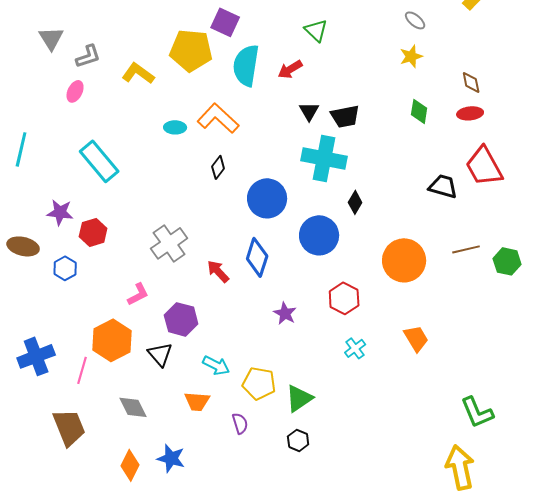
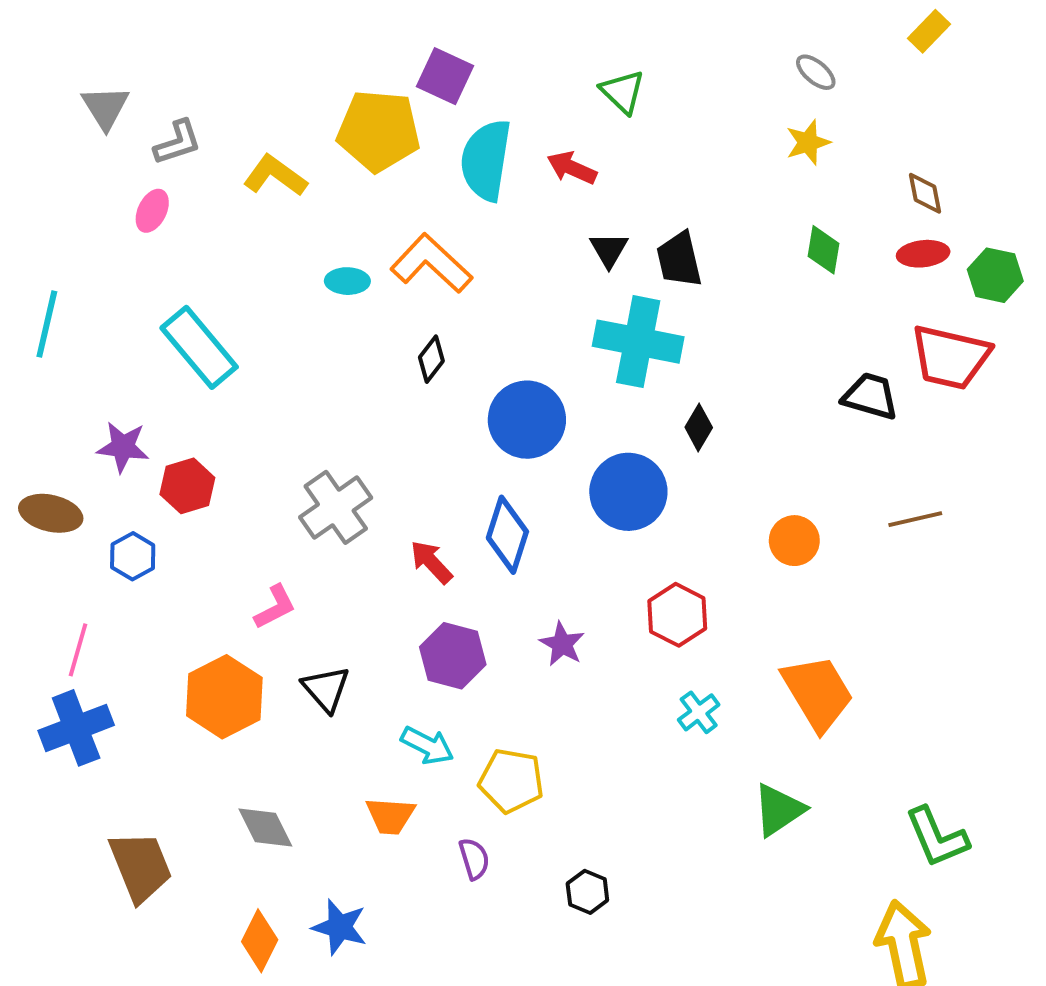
red arrow: (290, 69) -> (572, 168), turned 55
black trapezoid: (345, 116) -> (679, 260), turned 88
red trapezoid: (484, 166) -> (950, 357), turned -48
orange circle: (404, 260) -> (794, 541), size x0.6
green hexagon: (507, 261) -> (995, 275), moved
purple hexagon: (181, 319) -> (453, 656), moved
orange trapezoid: (416, 338) -> (818, 693), size x1.5
black triangle: (160, 354) -> (326, 689), moved
pink line: (82, 370) -> (78, 650), moved
green triangle: (299, 398) -> (779, 810), moved

